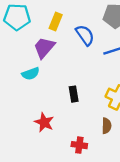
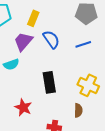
blue semicircle: (85, 35) -> (51, 39), moved
black rectangle: (74, 94) -> (49, 82), size x1.5

